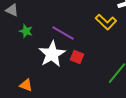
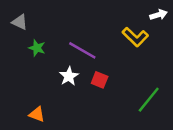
white star: (52, 54) -> (69, 76), size x0.6

